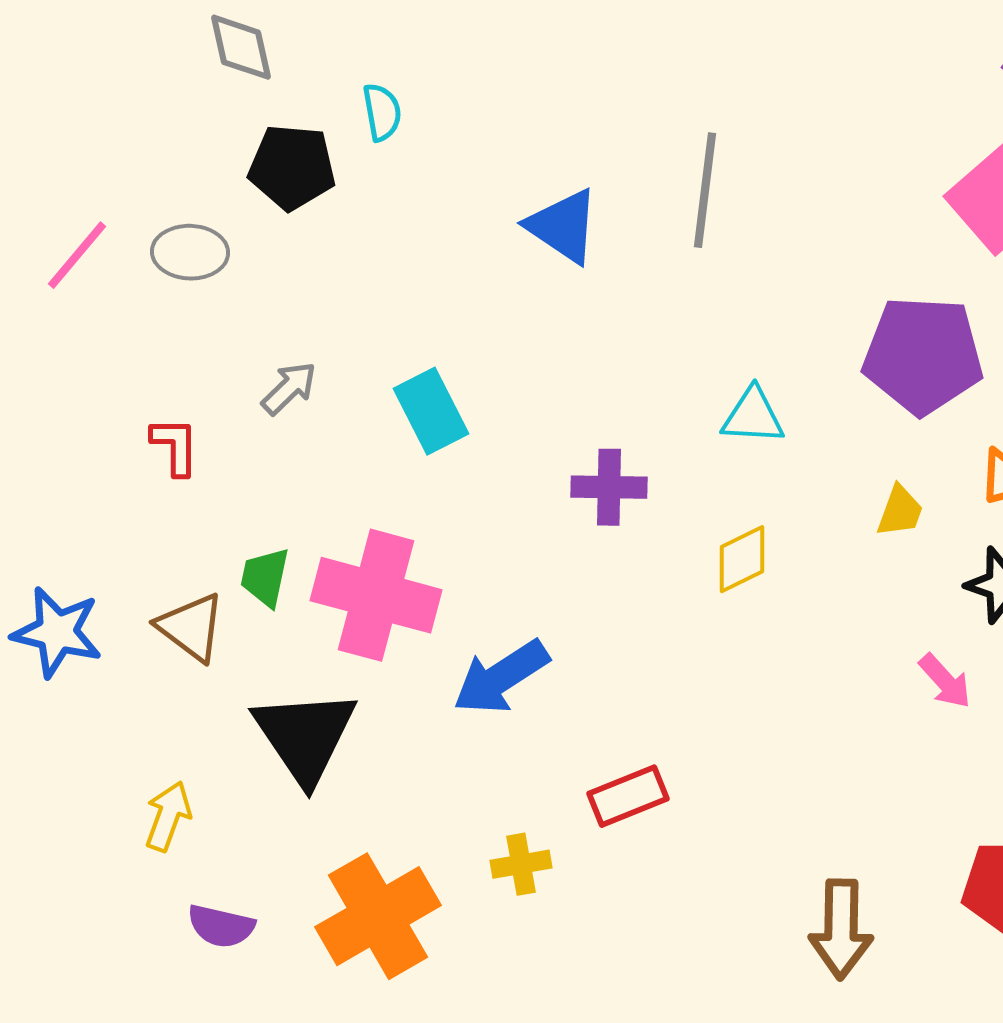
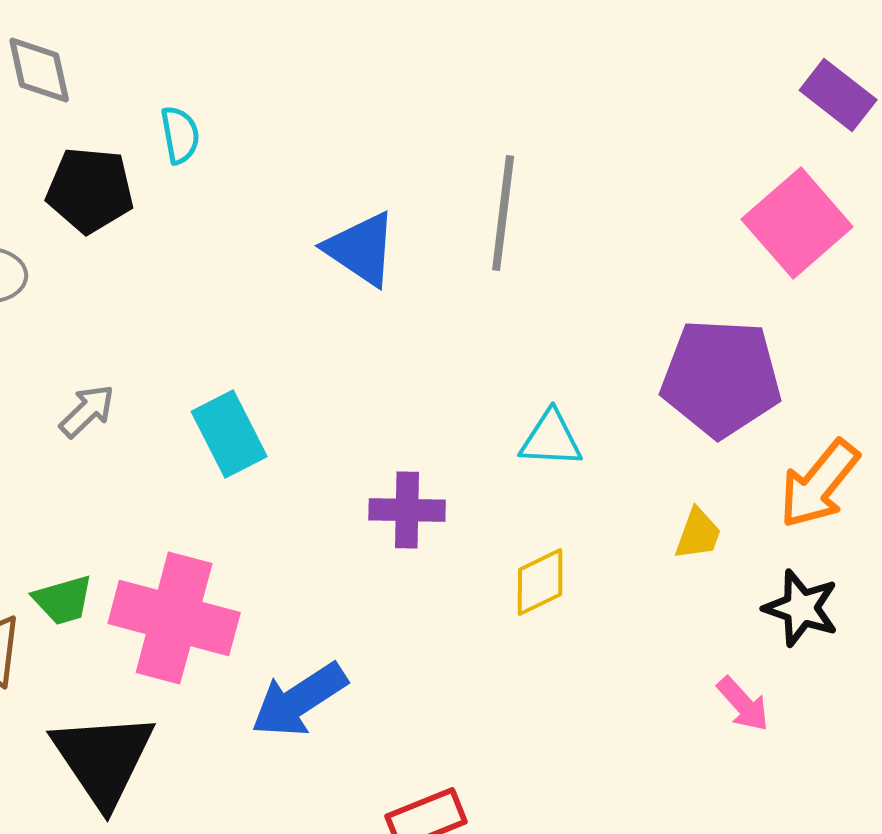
green trapezoid: (265, 577) -> (63, 600), turned -118

